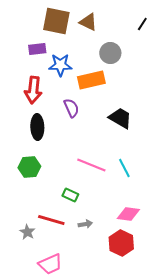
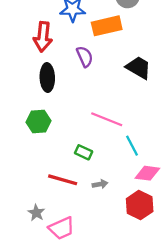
cyan line: (124, 168) -> (132, 146), moved
gray star: (27, 232) -> (36, 213), moved

